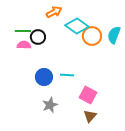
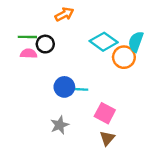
cyan diamond: (77, 26) -> (104, 42), moved
orange circle: (92, 36) -> (124, 57), moved
blue circle: (44, 77) -> (64, 87), moved

